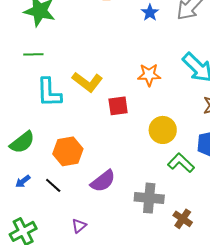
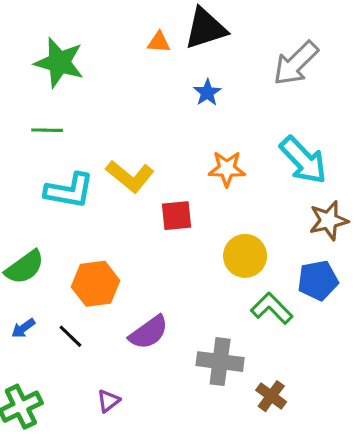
blue star: (150, 13) -> (207, 93), moved
cyan L-shape: (49, 92) -> (69, 191), turned -80

